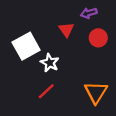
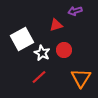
red triangle: (66, 30) -> (56, 25), turned 48
red circle: (98, 38) -> (64, 50), moved

